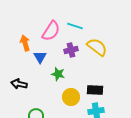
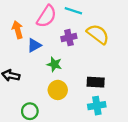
blue triangle: (40, 57) -> (34, 45), turned 32
yellow circle: (71, 97) -> (58, 90), moved

